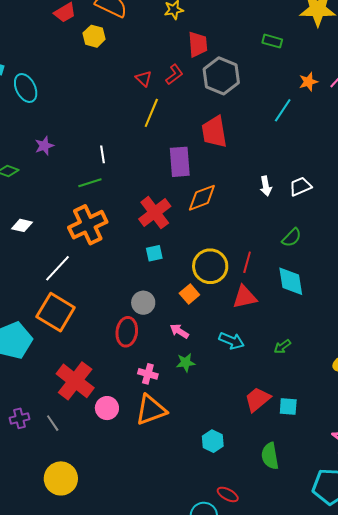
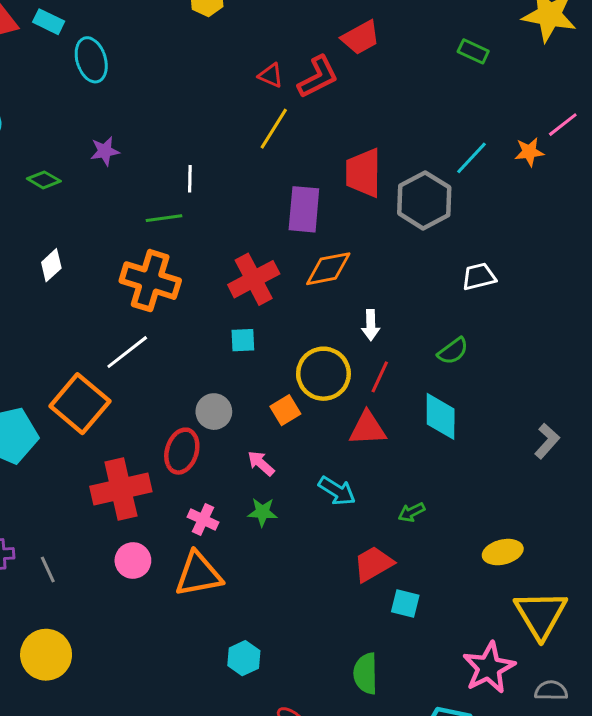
red trapezoid: (198, 44) -> (361, 37), turned 56
red L-shape: (174, 75) -> (318, 77), size x1.4
gray hexagon: (221, 76) -> (424, 200), moved
red triangle: (144, 79) -> (271, 75), turned -30
orange star: (308, 82) -> (529, 152), moved
white arrow: (266, 186) -> (371, 325), moved
white diamond: (22, 225) -> (51, 265), turned -65
orange cross: (88, 225) -> (150, 281), turned 33
white line: (57, 268) -> (127, 352), moved
red cross: (75, 381) -> (121, 489), moved, turned 30
red trapezoid: (258, 399) -> (373, 564), moved
cyan hexagon: (213, 441) -> (244, 658), moved

